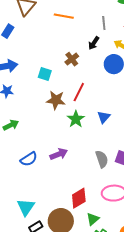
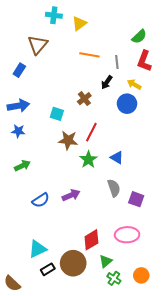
orange line: (64, 16) -> (89, 55), moved
blue triangle: (104, 117) -> (117, 158), turned -40
gray semicircle: (102, 159) -> (114, 188), moved
cyan triangle: (26, 207) -> (38, 249), turned 30

